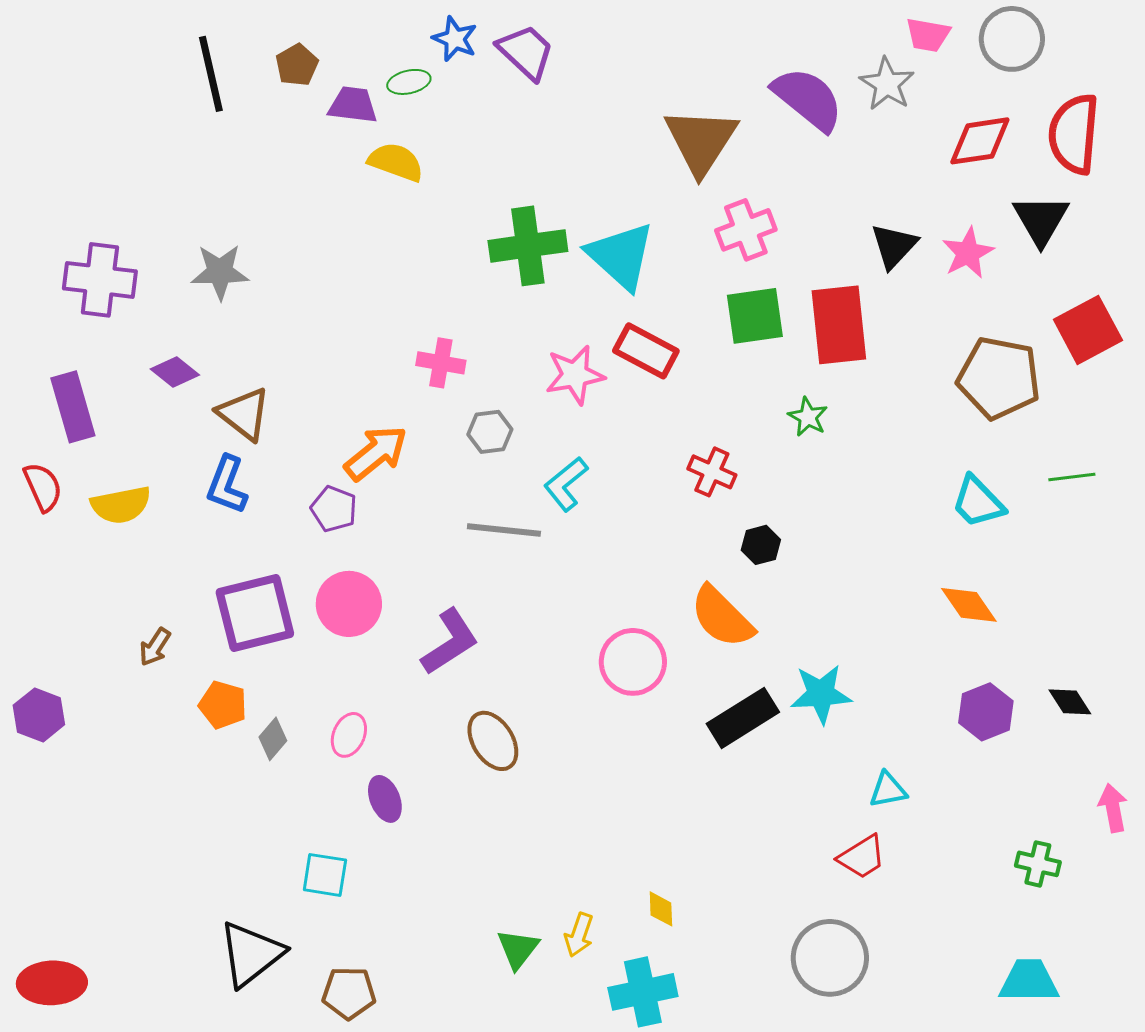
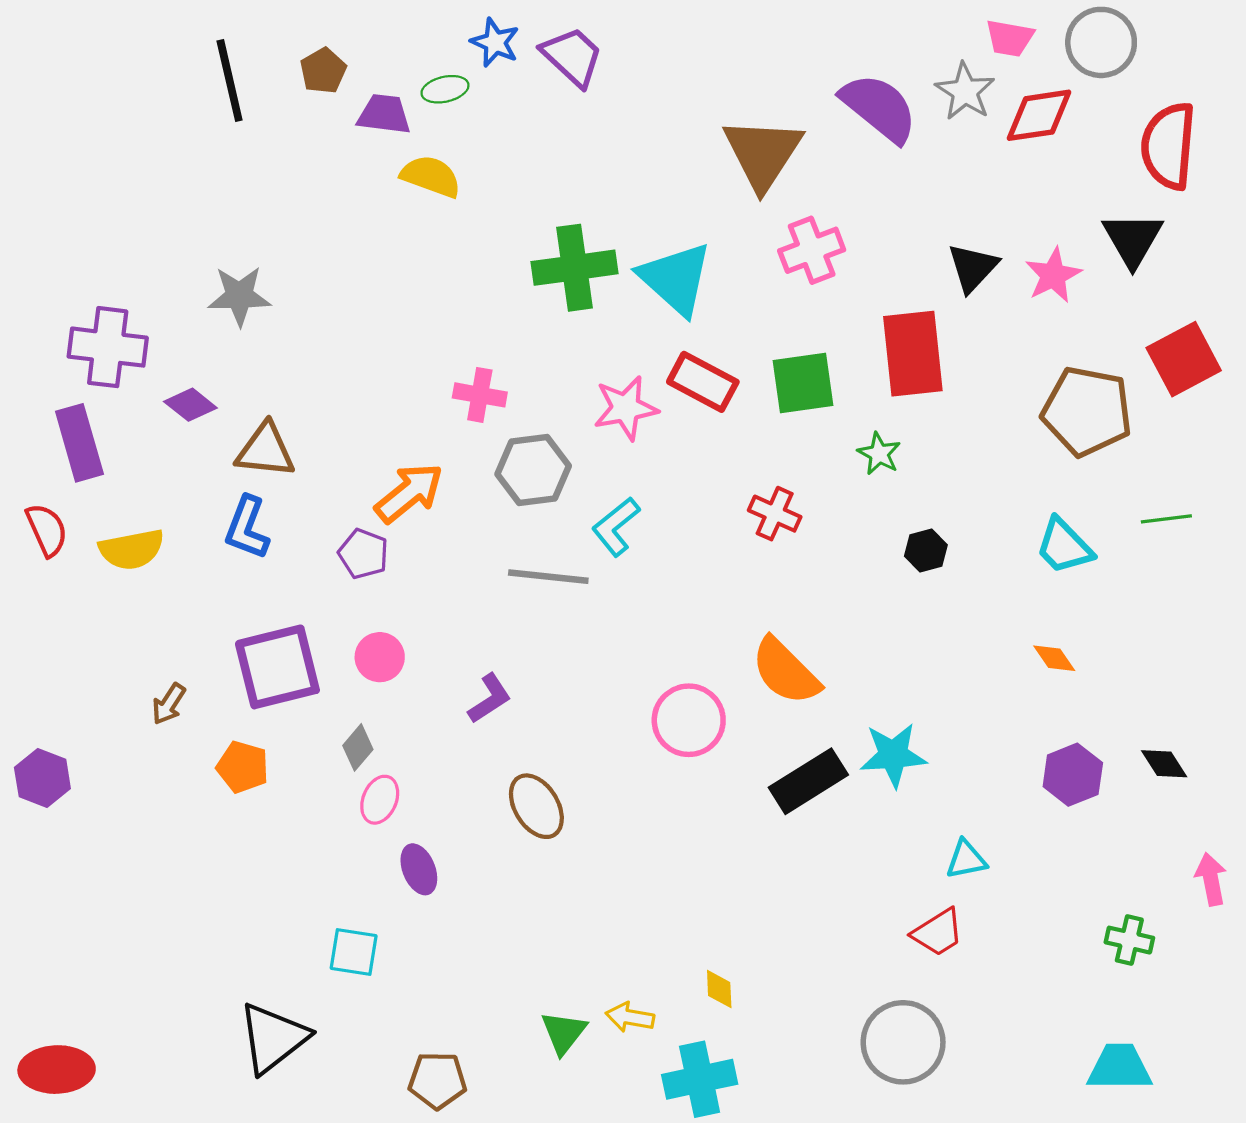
red diamond: (980, 141) -> (1039, 115), moved
purple cross: (100, 280) -> (108, 347), moved
green square: (755, 316) -> (803, 383), moved
brown triangle: (244, 414) -> (265, 450), turned -32
gray hexagon: (490, 432) -> (533, 470), size x1.5
black hexagon: (761, 545) -> (926, 551), moved
pink circle: (349, 604) -> (380, 657), size x0.7
orange diamond: (969, 605) -> (1054, 658), size x0.7
purple L-shape: (450, 642) -> (490, 699), size x0.7
gray diamond: (273, 739) -> (358, 747), moved
yellow arrow: (579, 935) -> (630, 1017), turned 81
brown pentagon: (349, 993) -> (437, 1080), moved

